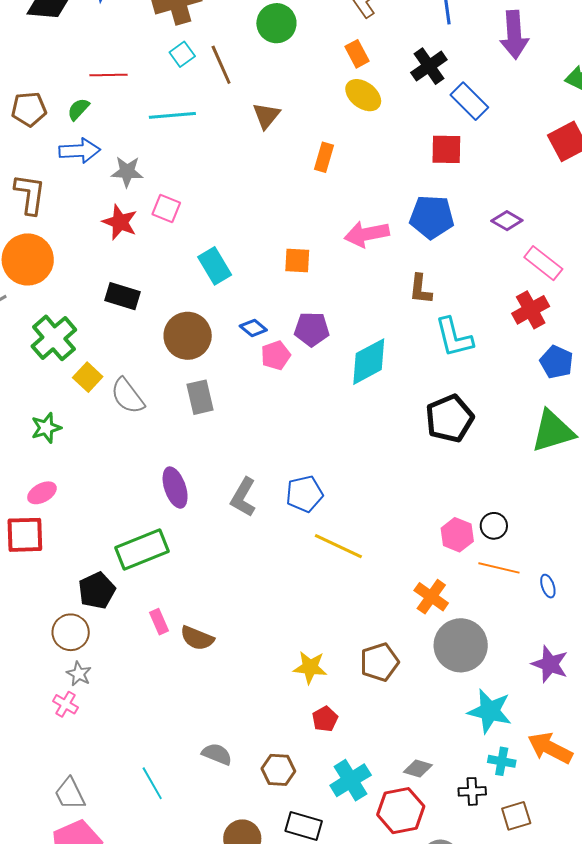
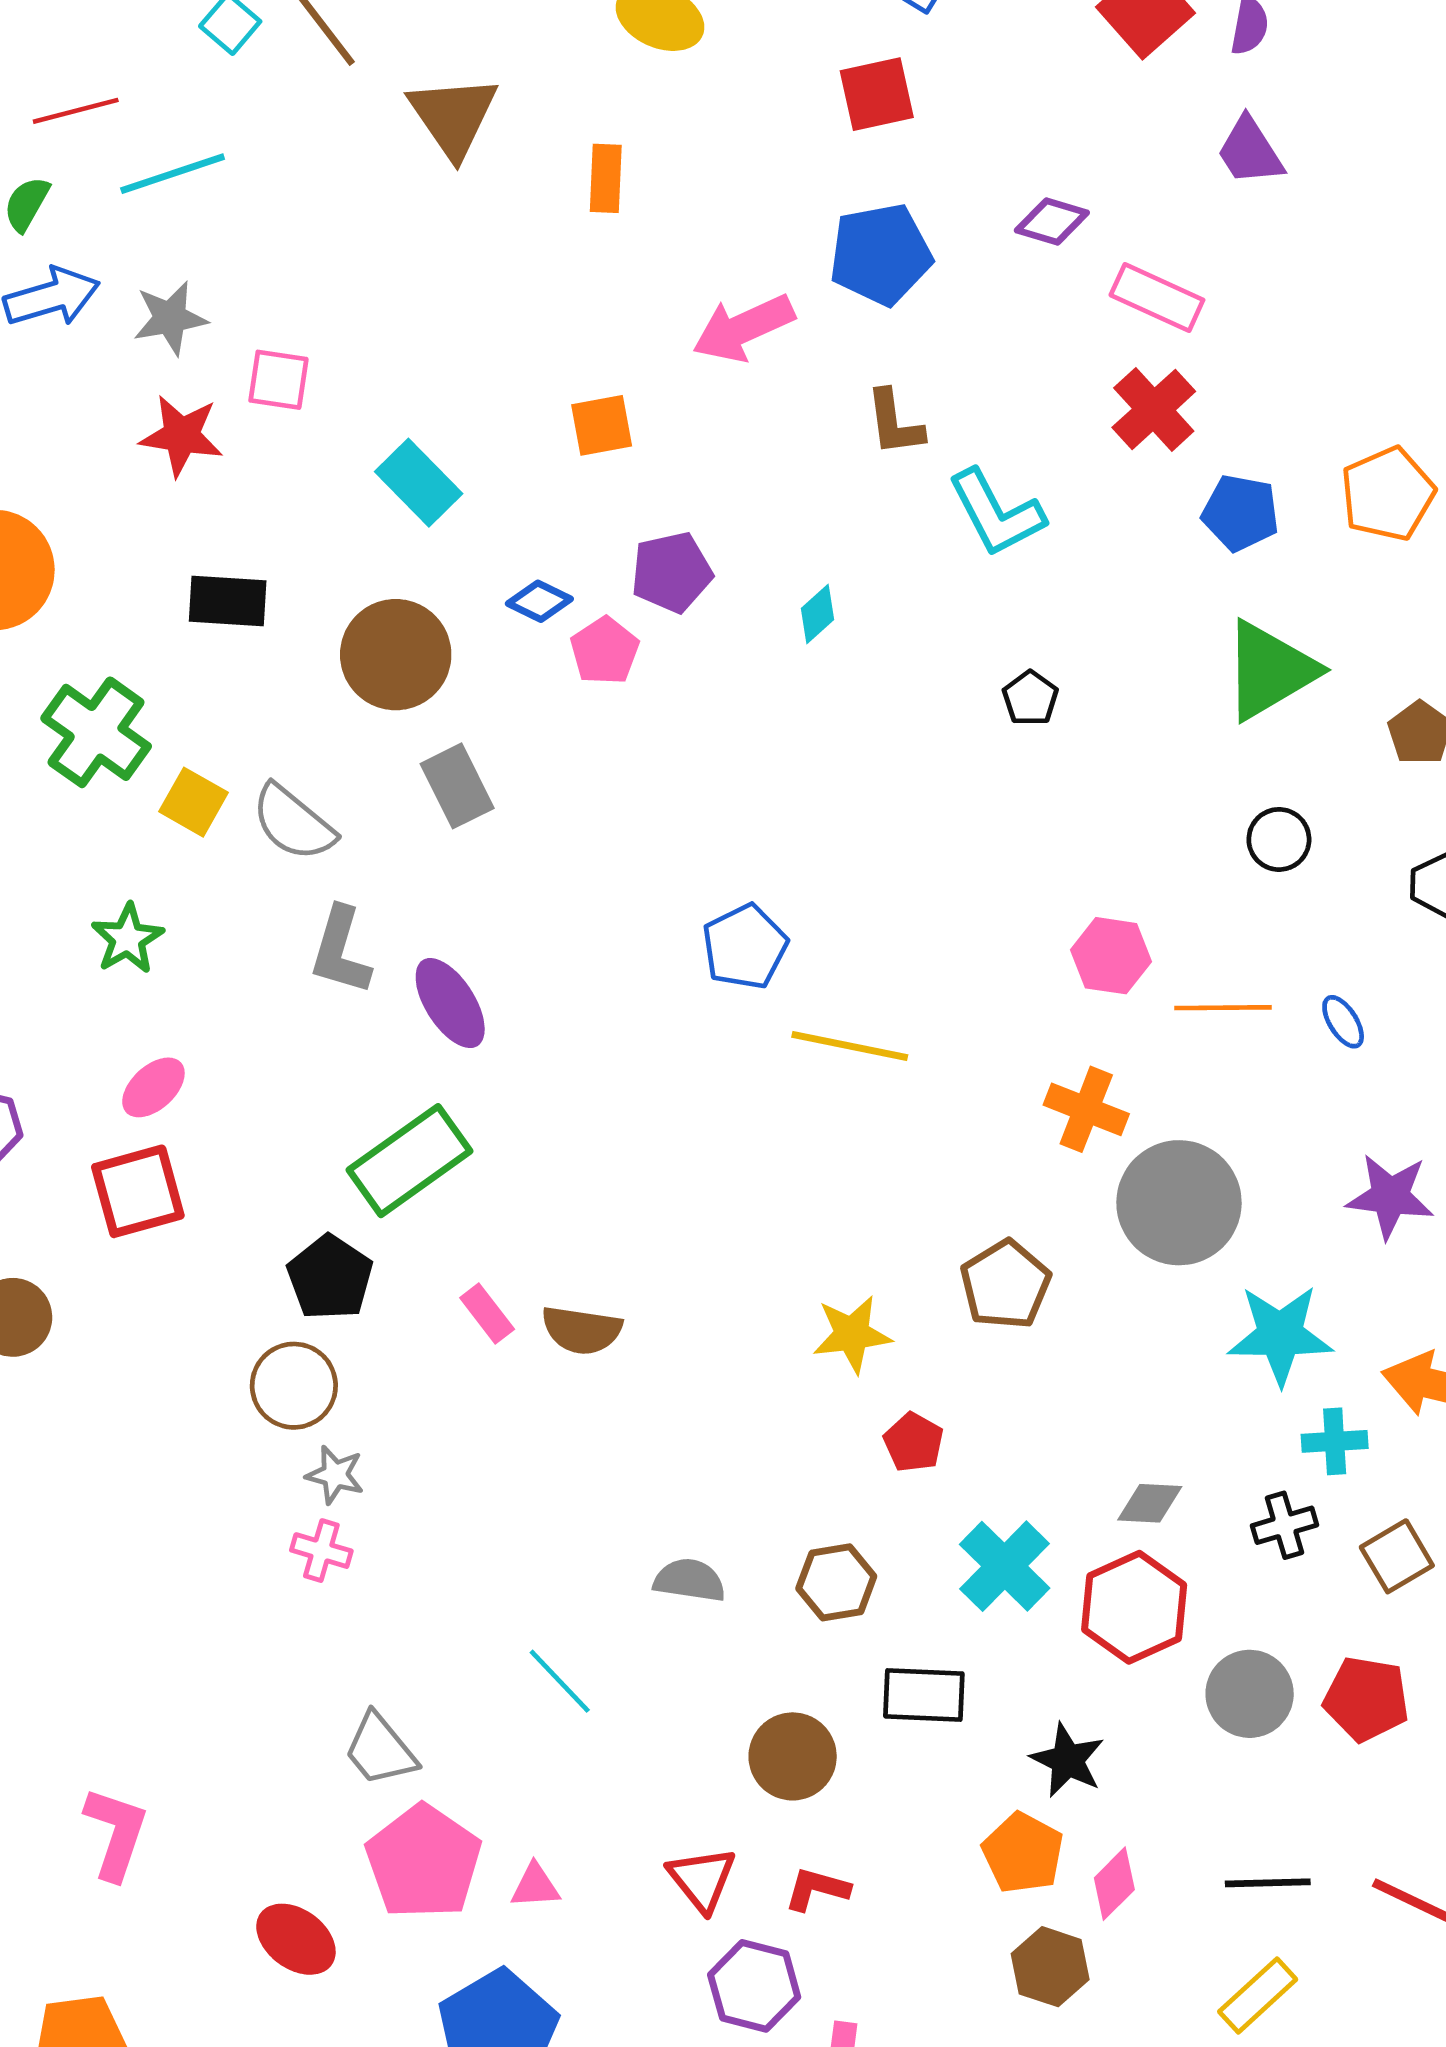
cyan line: (172, 115) -> (173, 174), moved
brown triangle: (266, 116) -> (453, 116), size x1.4
cyan diamond: (369, 362) -> (818, 614), size x0.5
black pentagon: (450, 419) -> (1030, 698), size x0.5
gray L-shape: (243, 497) -> (340, 951), moved
black circle: (494, 526) -> (1279, 839), moved

